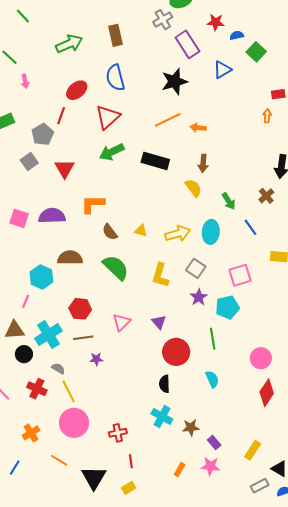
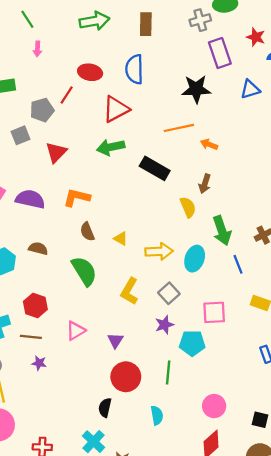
red ellipse: (77, 90) -> (90, 72), turned 35
green arrow: (229, 201) -> (222, 231), size x1.5
brown semicircle: (70, 258) -> (38, 248), size x0.7

